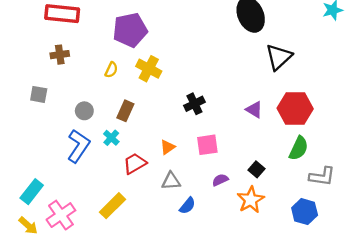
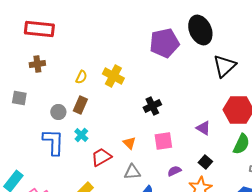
purple pentagon: (130, 30) -> (164, 43), moved
purple triangle: (254, 110) -> (203, 128), moved
brown rectangle: (125, 111) -> (80, 105), moved
blue L-shape: (78, 146) -> (53, 142), turned -32
orange triangle: (167, 147) -> (129, 143), turned -40

